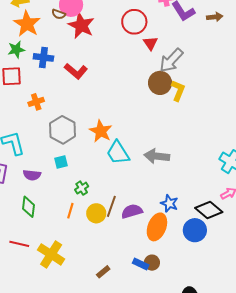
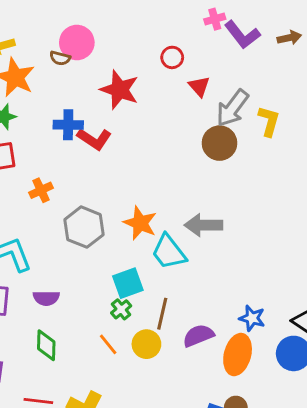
red circle: (134, 22) -> (172, 57), size x0.6
red star: (81, 25) -> (120, 90), moved
blue cross: (43, 57) -> (68, 125), moved
yellow L-shape: (178, 91) -> (269, 121), moved
gray arrow: (157, 156) -> (203, 225), moved
cyan square: (61, 162) -> (128, 283), moved, size x1.5
brown line: (111, 206) -> (162, 314), moved
orange line: (70, 211) -> (108, 344), turned -49

